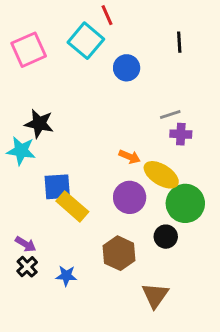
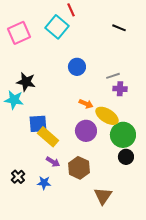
black line: (179, 42) -> (119, 28), turned -64
blue circle: (127, 68) -> (77, 67), moved
black circle: (166, 237) -> (126, 157), moved
purple arrow: (26, 244) -> (53, 162), moved

